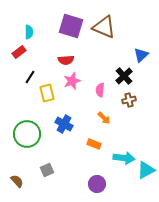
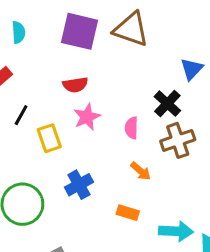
cyan semicircle: (29, 32) -> (19, 32), moved
brown cross: (129, 100) -> (178, 140), size x1.5
blue cross: (64, 124) -> (79, 185), turned 36

